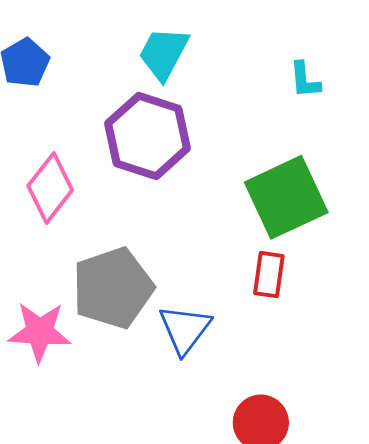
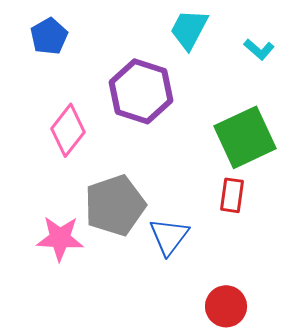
cyan trapezoid: (164, 53) -> (189, 29), moved
cyan L-shape: (305, 80) -> (259, 49), turned -44

